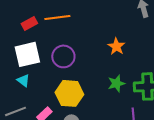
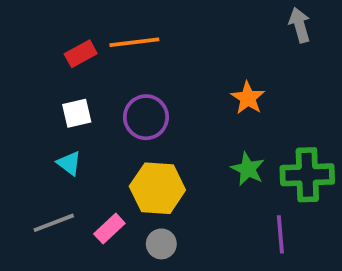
white square: (27, 54) -> (77, 113), size x0.6
green star: (116, 83) -> (248, 169), turned -30

